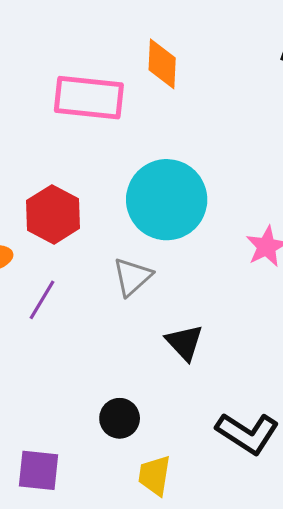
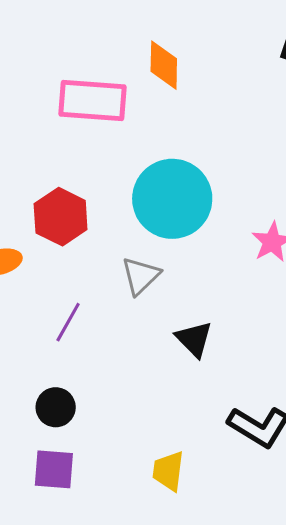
purple line: (42, 300) -> (68, 322), moved
black circle: (120, 418) -> (56, 407), moved

